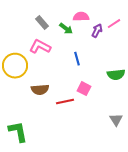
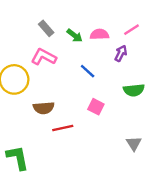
pink semicircle: (81, 17) -> (99, 34), moved
purple arrow: (97, 31) -> (121, 53), moved
blue line: (77, 59) -> (88, 71), turned -32
red line: (65, 102) -> (63, 128), moved

